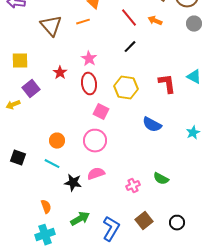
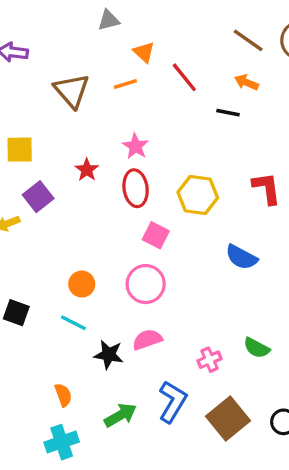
red line: (129, 18) -> (184, 77), moved
black line: (130, 47) -> (228, 113), moved, turned 56
brown square: (144, 221) -> (228, 418), size x1.4
blue L-shape: (111, 229) -> (173, 402), moved

